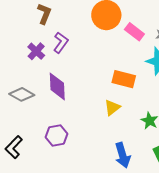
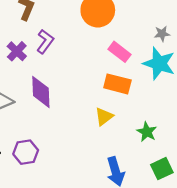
pink rectangle: (134, 32) -> (119, 52), moved
purple hexagon: (57, 135) -> (26, 152), moved

